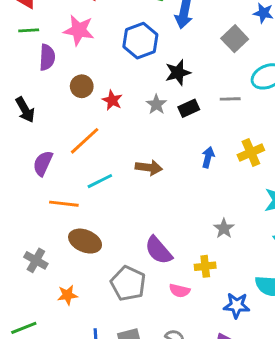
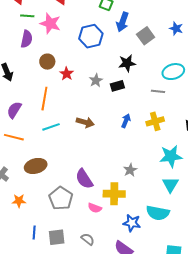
green line: (29, 30) -> (27, 16), moved
gray square: (235, 39) -> (146, 36), moved
black star: (178, 73) -> (127, 63), moved
gray line: (230, 99) -> (158, 91), moved
orange line: (85, 141) -> (44, 99), turned -45
orange line: (64, 204) -> (14, 137), moved
brown ellipse: (85, 241) -> (36, 166), turned -45
yellow cross: (205, 266) -> (114, 194), size x1.5

